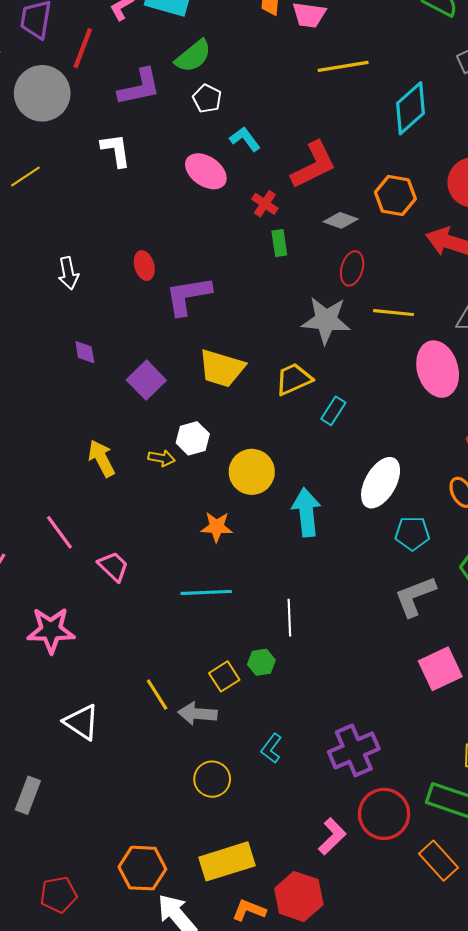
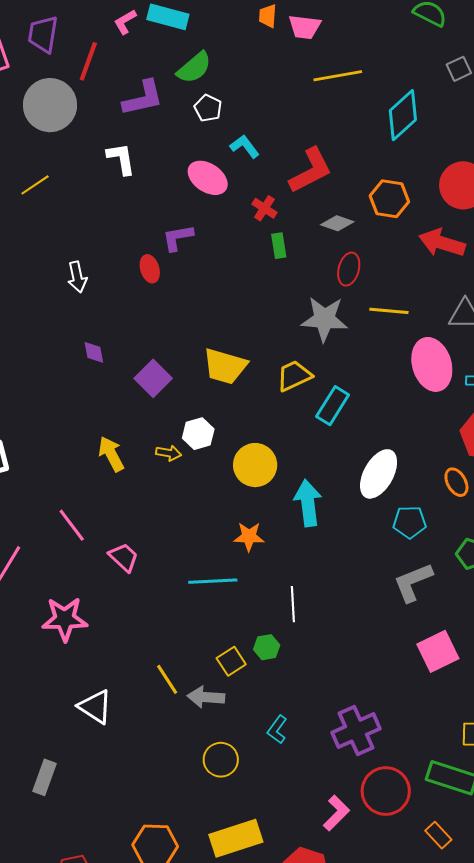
purple L-shape: (188, 296) -> (178, 238), moved, size x0.7
cyan rectangle: (333, 411) -> (333, 406), size x1.4
orange star: (217, 527) -> (249, 537), moved
orange rectangle: (438, 861) -> (438, 835), size x0.7

